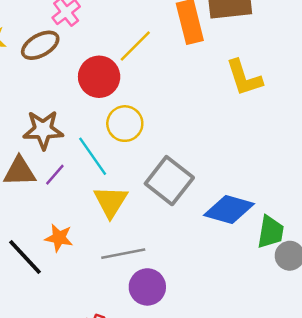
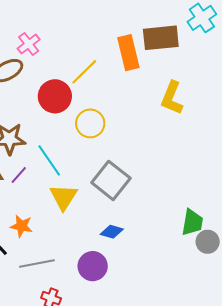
yellow L-shape: (244, 78) -> (172, 98), turned 40
yellow circle: (125, 124) -> (90, 123), moved
blue diamond: (229, 209) -> (112, 232), moved, size x0.6
gray line: (123, 254) -> (37, 264), moved

